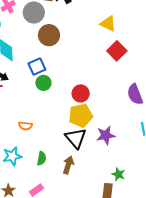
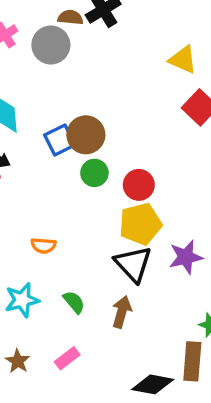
brown circle: (49, 35) -> (86, 135), moved
green circle: (43, 83) -> (94, 173), moved
green semicircle: (42, 158) -> (74, 302), turned -48

